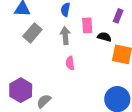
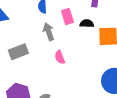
gray rectangle: (32, 33) -> (18, 52), moved, turned 42

